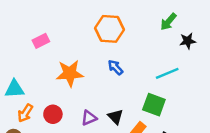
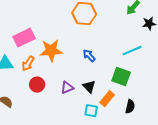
pink rectangle: (41, 41) -> (24, 38), moved, size x1.5
blue arrow: (115, 67) -> (89, 56), moved
orange arrow: (25, 113) -> (28, 64), moved

